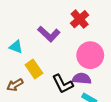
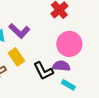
purple L-shape: (49, 34) -> (19, 31), moved

